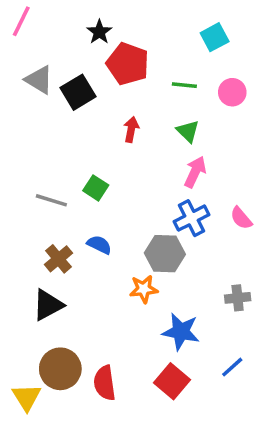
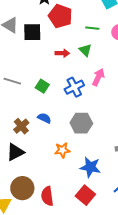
black square: (78, 92) -> (32, 32), turned 30
red arrow: (131, 129) -> (62, 53), turned 80
green triangle: (188, 131) -> (85, 50), moved
gray line: (51, 200) -> (12, 81), moved
blue cross: (191, 218) -> (74, 87), moved
orange star: (144, 289) -> (62, 150), moved

